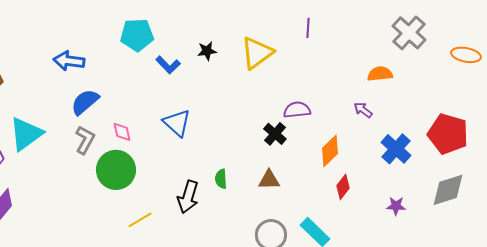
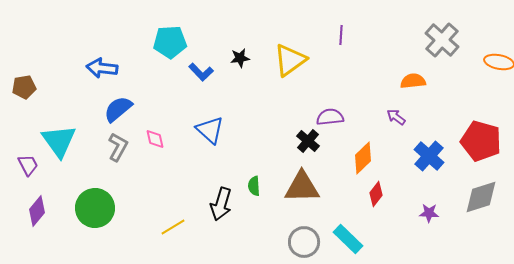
cyan triangle: (26, 134) -> (59, 141), turned -30
green circle: (116, 170) -> (95, 208), moved
brown triangle: (269, 180) -> (302, 187), size x1.6

